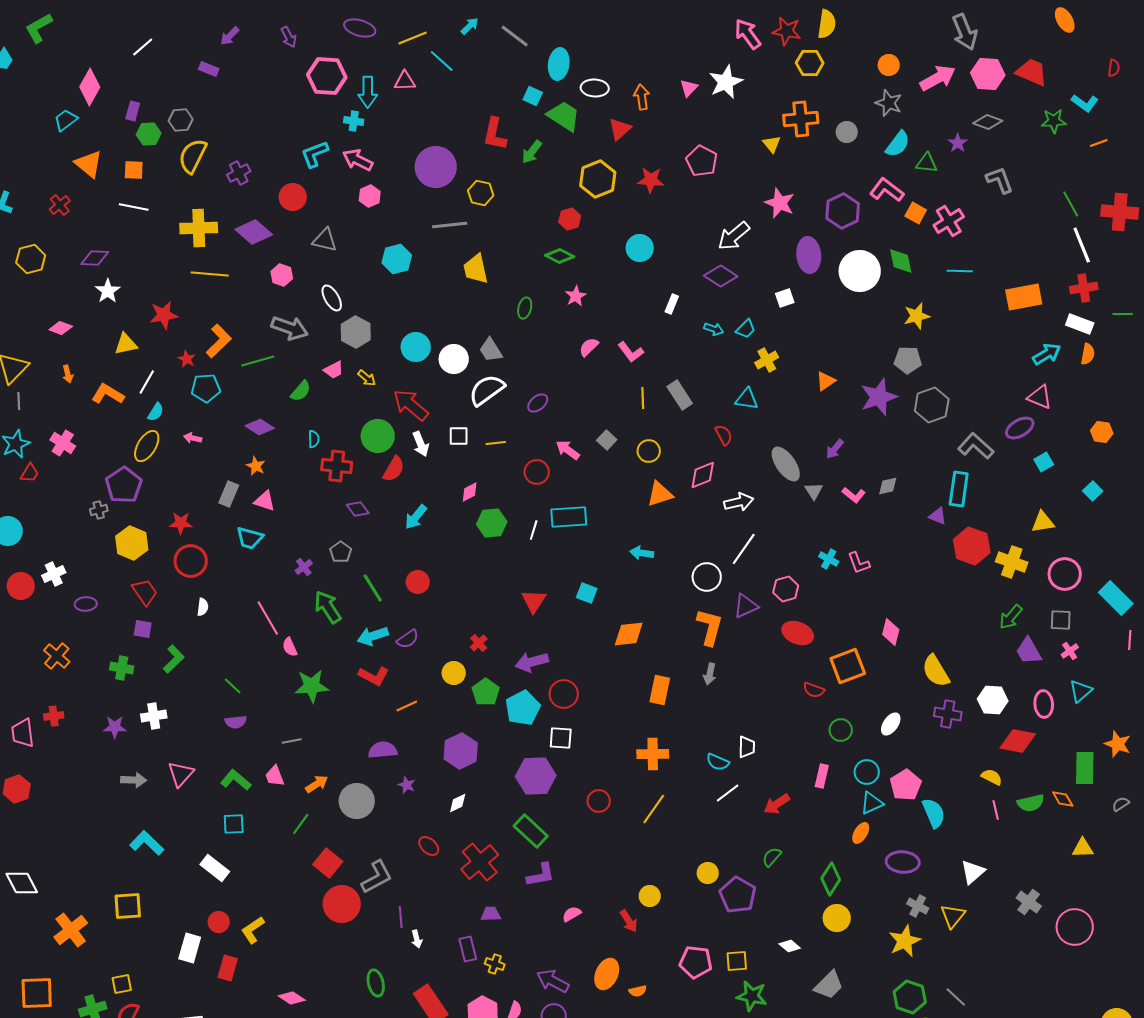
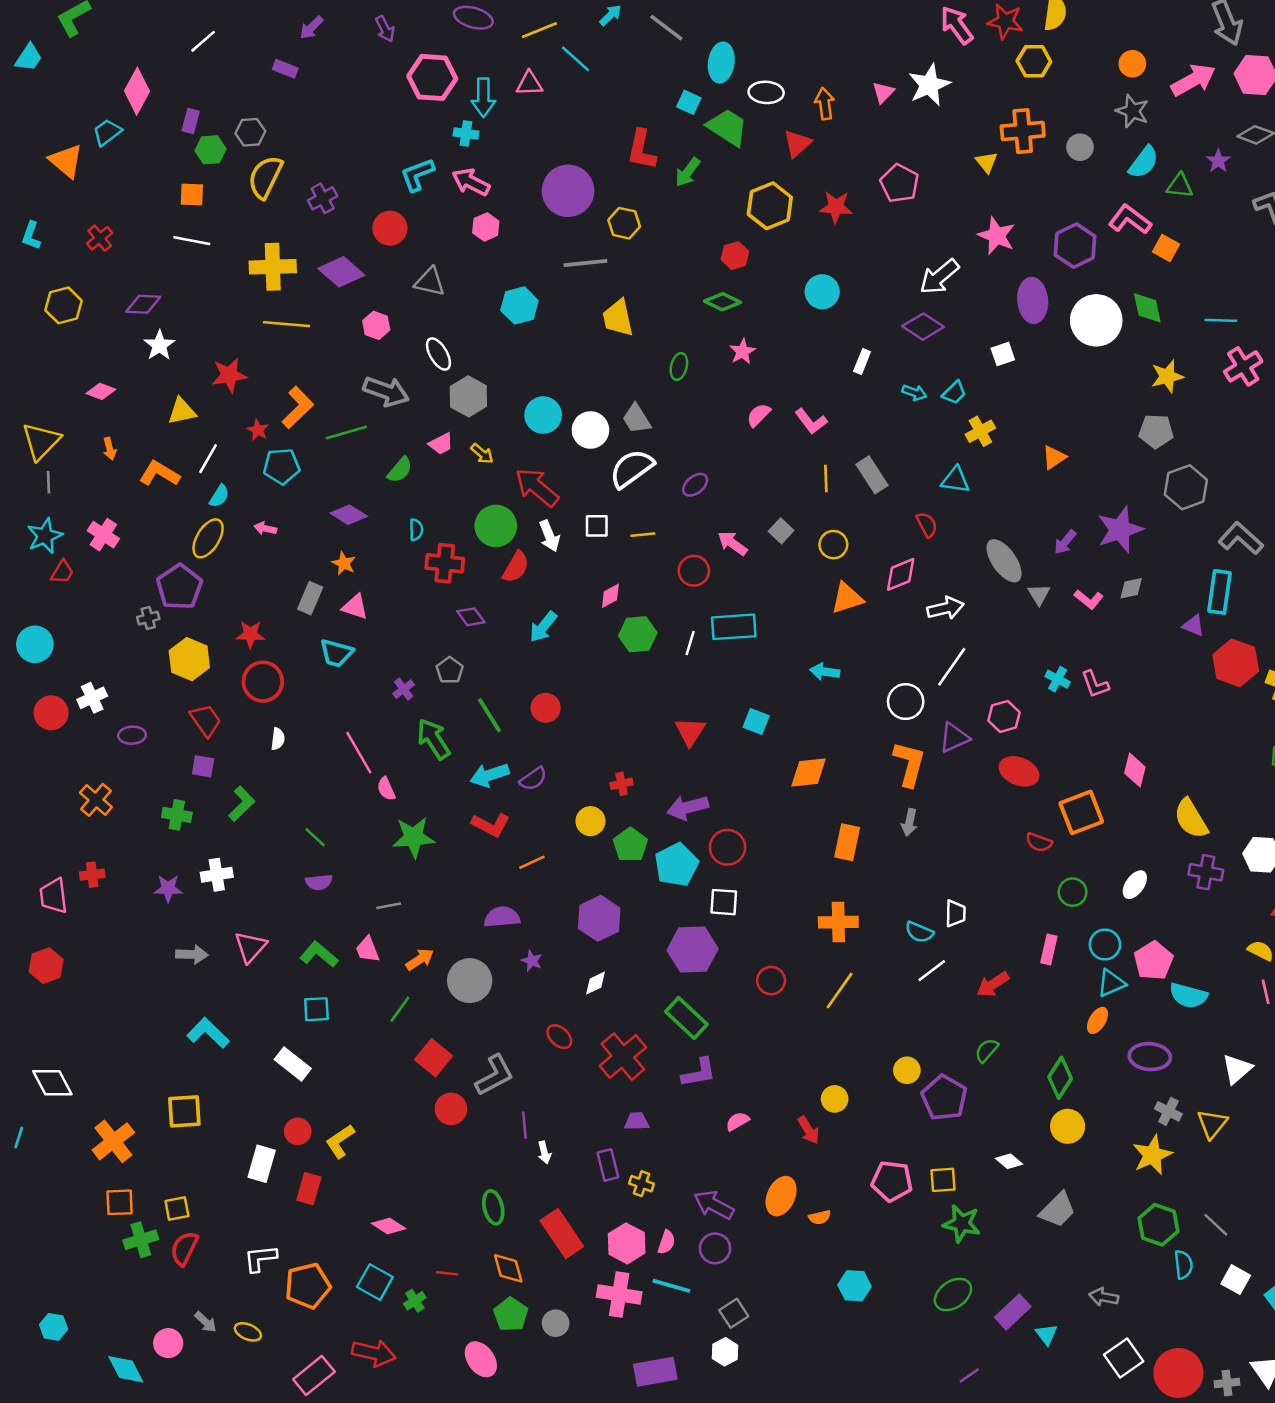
orange triangle: (89, 164) -> (66, 161), moved
pink cross: (949, 221) -> (1243, 366), moved
purple star: (879, 397) -> (1120, 530), moved
red cross: (479, 643) -> (622, 784), turned 30
cyan semicircle: (934, 813) -> (1188, 996), turned 128
red circle: (342, 904) -> (451, 1109), size x0.7
orange square: (37, 993) -> (120, 1202), moved, size x0.7

